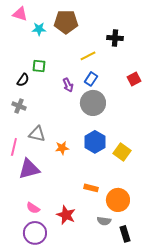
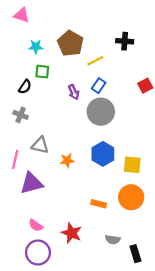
brown pentagon: (66, 22) -> (70, 43), moved, turned 30
cyan star: (39, 29) -> (36, 47), moved
yellow square: (122, 152) -> (132, 165), turned -30
orange circle: (118, 200) -> (131, 197), moved

